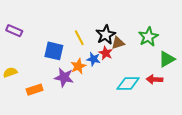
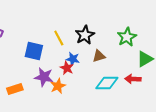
brown triangle: (118, 43) -> (99, 56), moved
red star: (106, 53) -> (67, 68), moved
orange star: (78, 66) -> (58, 86), moved

